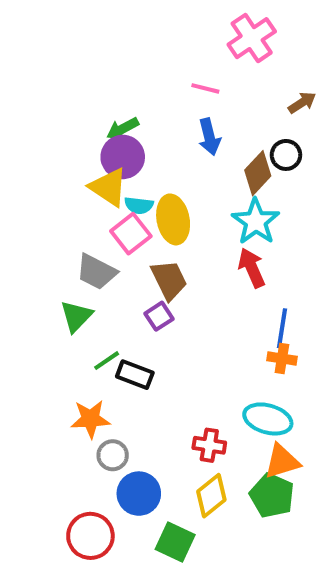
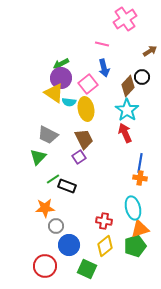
pink square: (131, 234) -> (88, 84), moved
cyan ellipse: (268, 419) -> (133, 208), turned 60
green pentagon: (272, 496) -> (135, 246), turned 30

